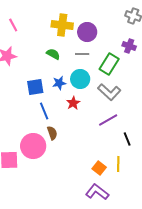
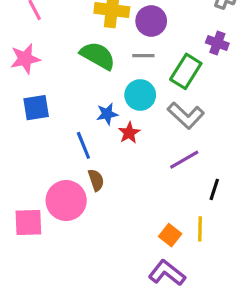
green semicircle: (53, 54) -> (98, 56), size x1.6
blue star: (59, 83) -> (107, 114), moved
blue square: (35, 87) -> (36, 108), moved
black line: (127, 139) -> (214, 189), turned 40

